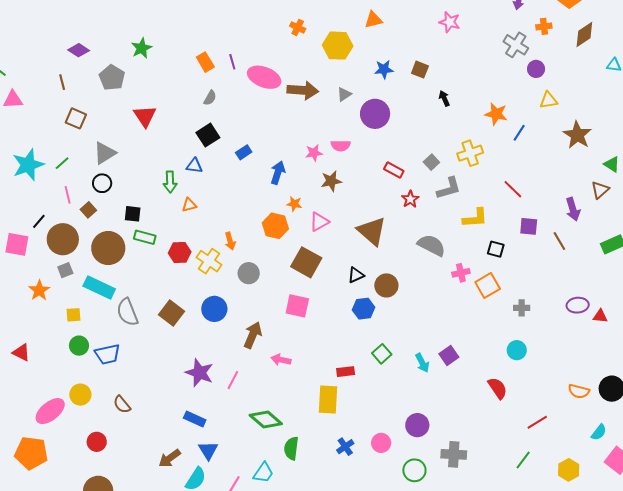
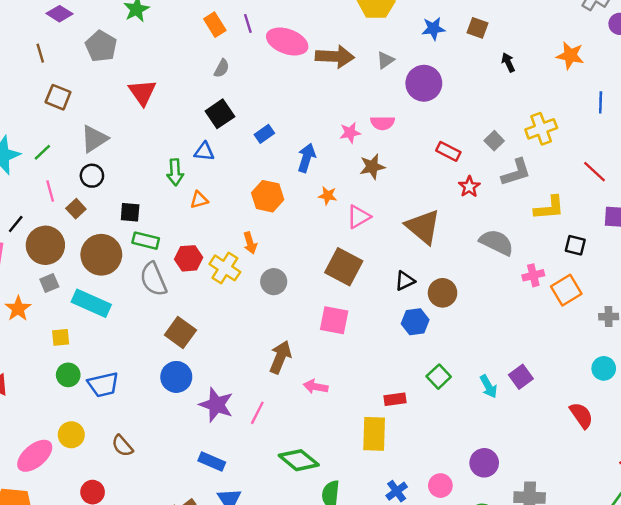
orange star: (496, 114) -> (570, 56), moved
blue line: (519, 133) -> (601, 102), turned -30
orange hexagon: (275, 226) -> (268, 196), moved
blue circle: (214, 309) -> (176, 377), moved
gray semicircle: (127, 312) -> (153, 279), moved

